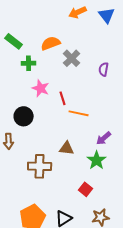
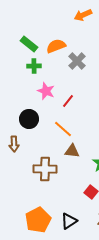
green rectangle: (14, 41) -> (29, 44), moved
red line: (63, 98) -> (68, 101), turned 56
orange line: (79, 113) -> (63, 129), moved, turned 30

